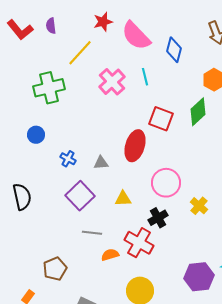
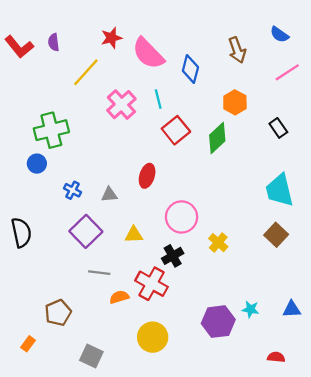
green cross: (49, 88) -> (51, 130), moved
red square: (161, 119) -> (176, 130), moved, turned 30
red ellipse: (135, 146) -> (147, 176), size x0.7

